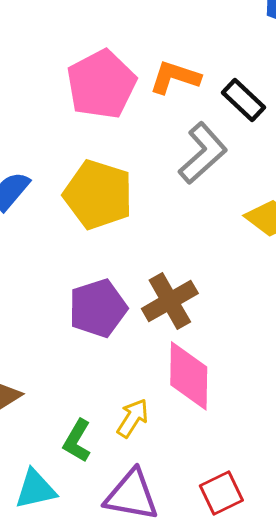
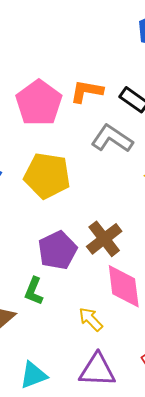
gray L-shape: (203, 153) -> (112, 139), turned -96
yellow arrow: (133, 418) -> (91, 319), turned -68
green L-shape: (77, 441) -> (34, 291), moved

